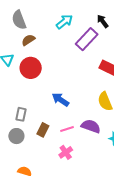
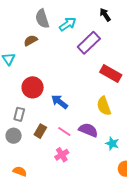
gray semicircle: (19, 20) -> (42, 19), moved
black arrow: (103, 21) -> (105, 15), moved
red circle: (31, 68) -> (33, 87), moved
pink line: (67, 129) -> (64, 132), turned 48

